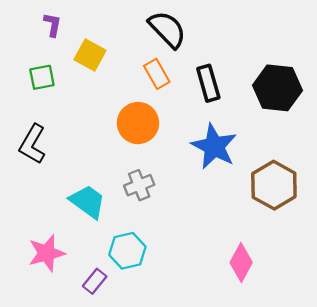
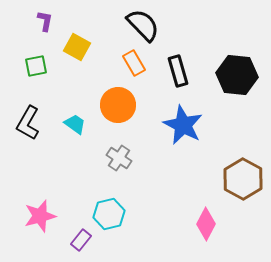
gray cross: (139, 185) -> (119, 158), turned -35
brown hexagon: (274, 185) -> (243, 179), moved
cyan trapezoid: (88, 202) -> (75, 124), moved, size x0.7

